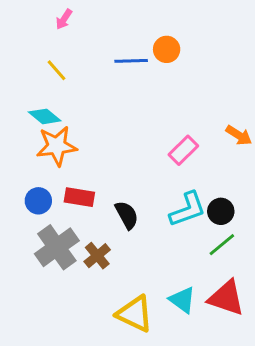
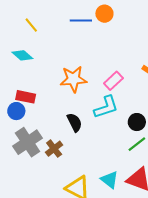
orange star: (57, 146) -> (73, 79), moved
red rectangle: (79, 197) -> (26, 97), moved
cyan L-shape: (188, 209) -> (106, 107), moved

